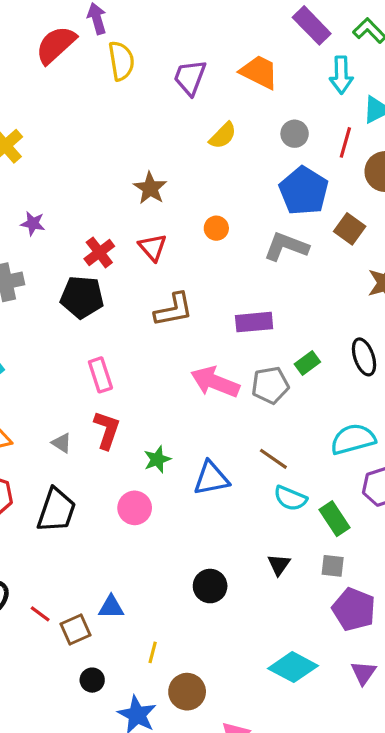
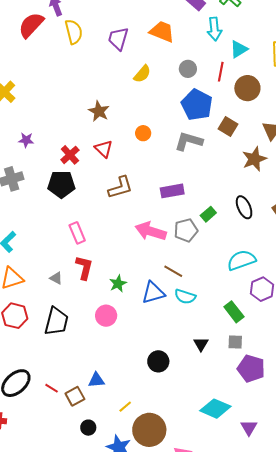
brown line: (273, 459) -> (173, 271), moved
cyan semicircle: (290, 498) -> (185, 296), moved
yellow line: (153, 652) -> (125, 407), turned 40
purple triangle: (363, 673) -> (249, 428), moved
brown circle: (187, 692) -> (149, 430), size x1.4

